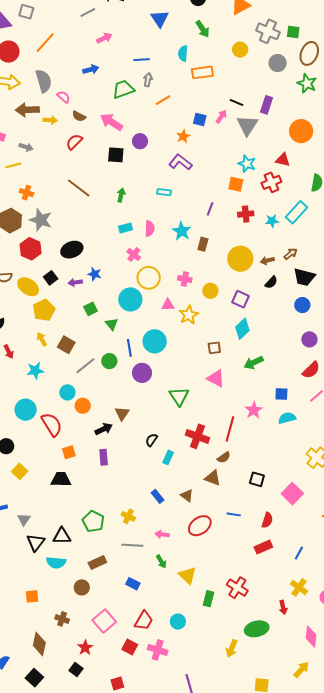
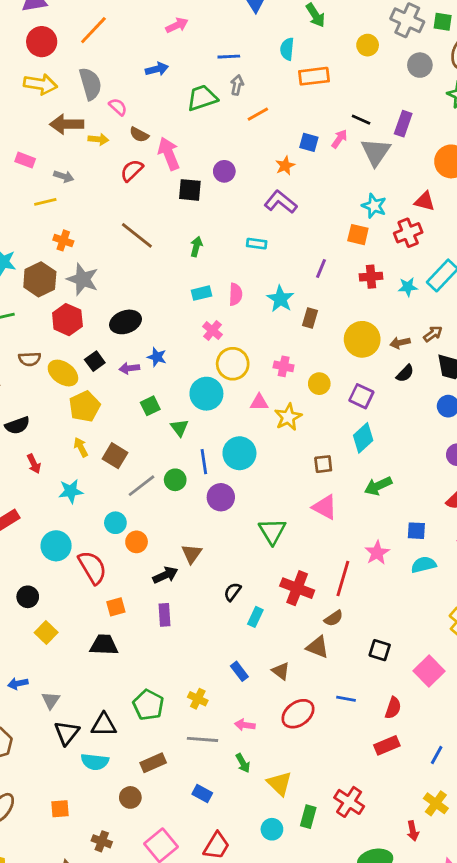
pink arrow: (111, 122) -> (169, 154), moved, turned 35
cyan circle: (178, 622) -> (272, 829), moved

